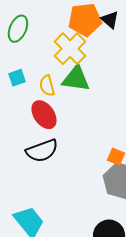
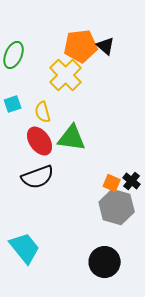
green triangle: (76, 79) -> (72, 138), moved

